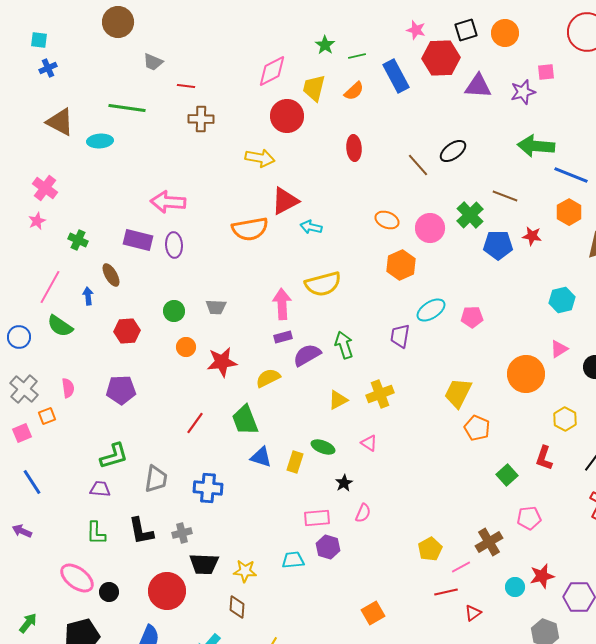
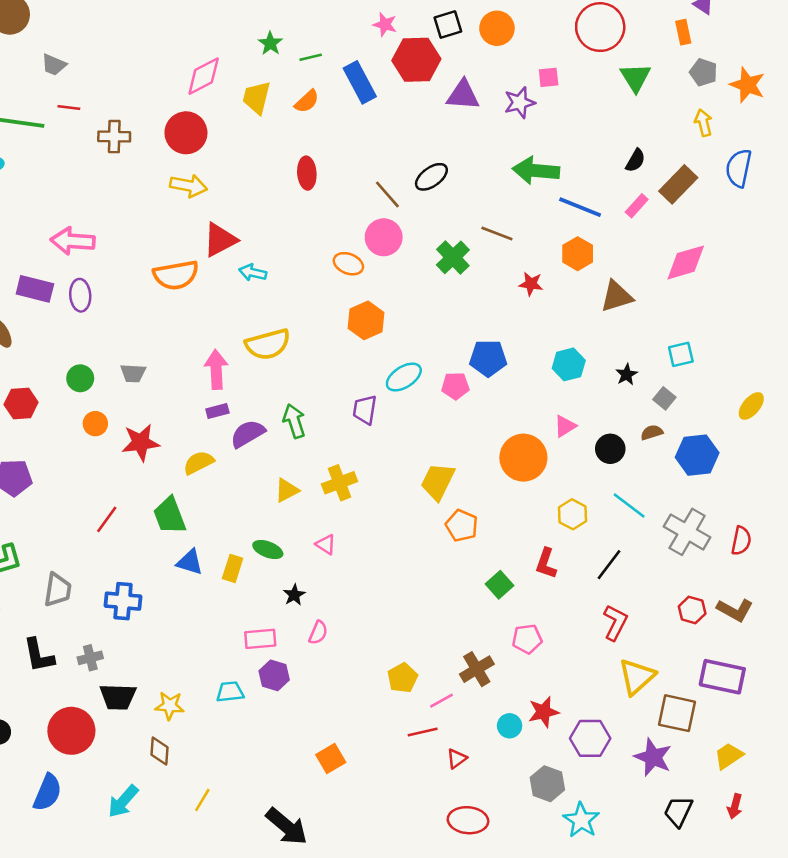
red line: (186, 86) -> (69, 108), moved
red circle: (287, 116) -> (186, 133), moved
pink circle: (430, 228) -> (384, 237), moved
blue pentagon: (498, 245) -> (488, 358), moved

